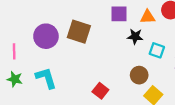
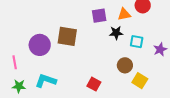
cyan L-shape: (46, 78) -> (46, 81), turned -45

